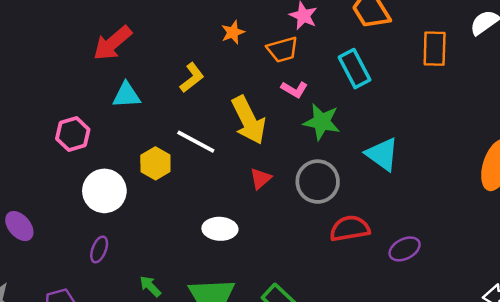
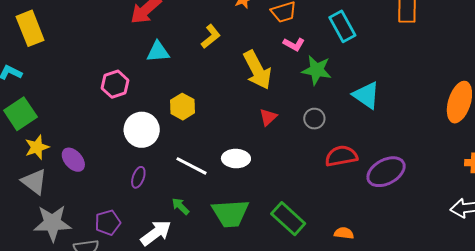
white line: (196, 142) -> (192, 166), moved
gray circle: (318, 182) -> (314, 119), size x0.6
purple ellipse: (405, 249) -> (386, 172), size x1.5

